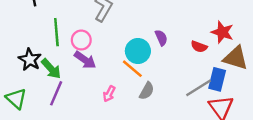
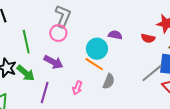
purple semicircle: (161, 38) -> (115, 35), turned -48
pink circle: (81, 40) -> (58, 33), moved
purple line: (56, 93) -> (45, 93), moved

